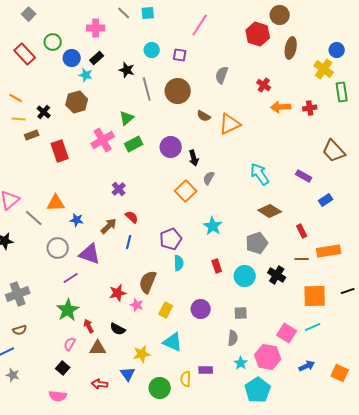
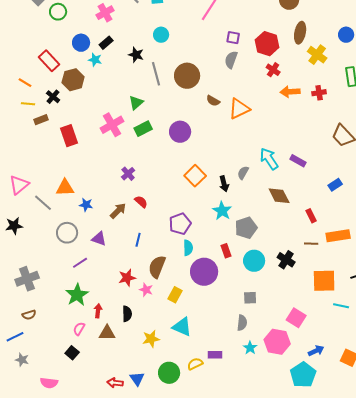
pink cross: (96, 28) -> (105, 13), turned -30
red hexagon: (258, 34) -> (267, 44), moved
green circle: (53, 42) -> (58, 12), moved
red rectangle: (25, 54) -> (49, 61), moved
purple square: (180, 55) -> (233, 38), moved
yellow cross: (324, 69) -> (317, 55), moved
brown hexagon: (77, 102) -> (73, 80), moved
black arrow: (194, 158) -> (224, 184), moved
purple rectangle: (304, 176) -> (298, 161), moved
gray semicircle: (209, 178) -> (243, 173), moved
brown diamond: (270, 211) -> (279, 196), turned 30
blue line: (129, 242) -> (138, 240), moved
gray pentagon: (257, 243) -> (246, 228), moved
purple triangle: (90, 254) -> (99, 239), size x0.7
purple circle: (201, 309) -> (204, 272), moved, size x1.4
red arrow: (89, 326) -> (98, 311), turned 32
cyan line: (313, 327) -> (341, 306), moved, turned 35
black semicircle: (118, 329) -> (127, 314), turned -119
blue triangle: (128, 374) -> (137, 379), moved
yellow semicircle: (186, 379) -> (195, 364), turned 63
red arrow: (100, 384) -> (115, 383), moved
cyan pentagon: (258, 390) -> (303, 375), moved
pink semicircle: (58, 396) -> (49, 383), moved

